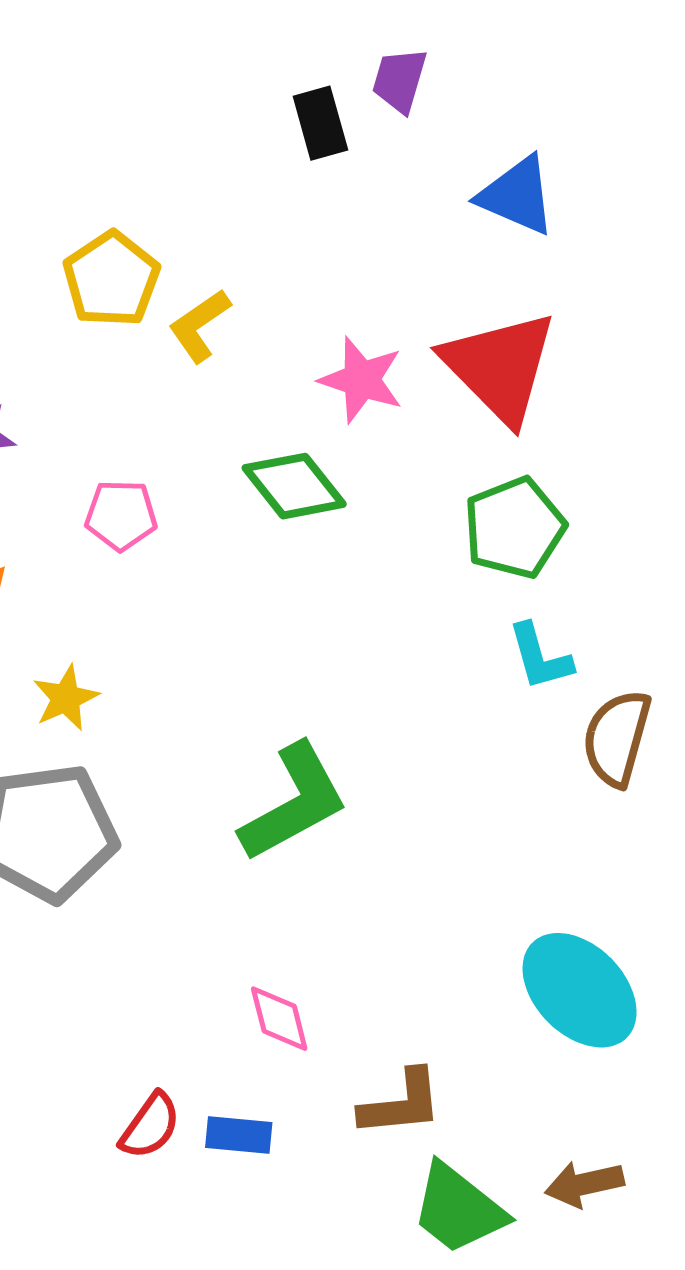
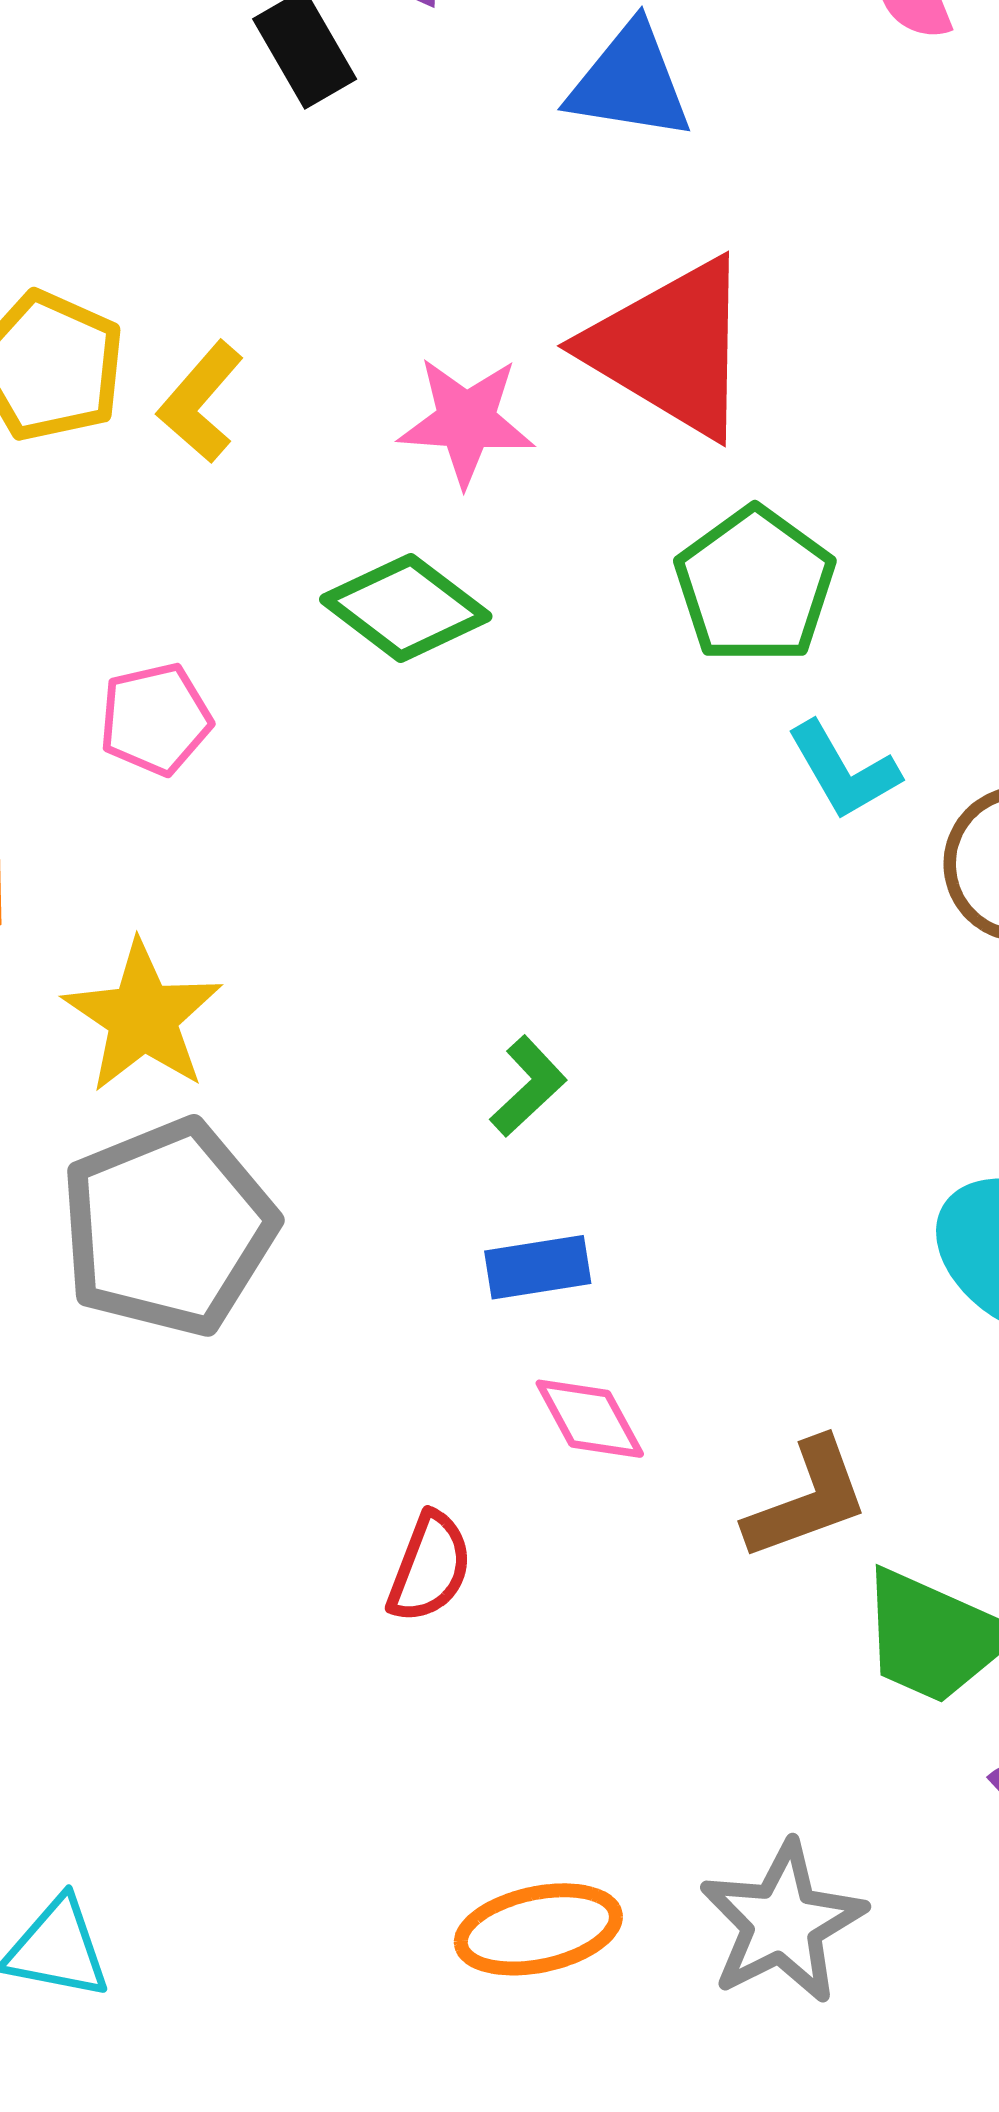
yellow star: (66, 698) -> (143, 1017), size x1.5
green L-shape: (294, 802) -> (528, 1086), size x0.5
red semicircle: (150, 1126) -> (430, 1567), moved
blue rectangle: (239, 1135) -> (538, 1267), moved

